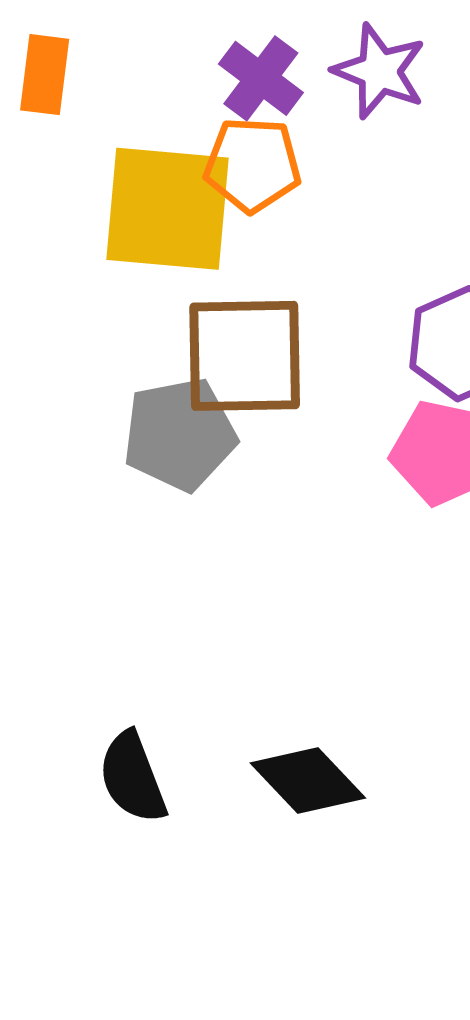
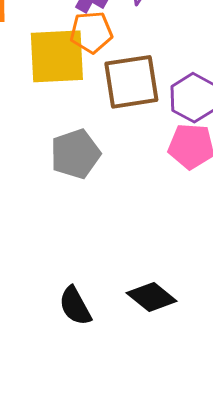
brown square: (245, 356) -> (131, 82), moved

